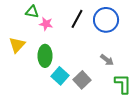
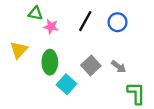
blue circle: (106, 20) -> (117, 22), size x0.7
gray square: (82, 80) -> (91, 65), moved

